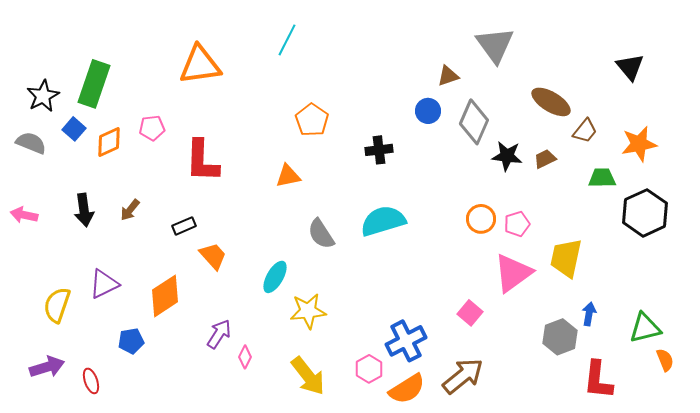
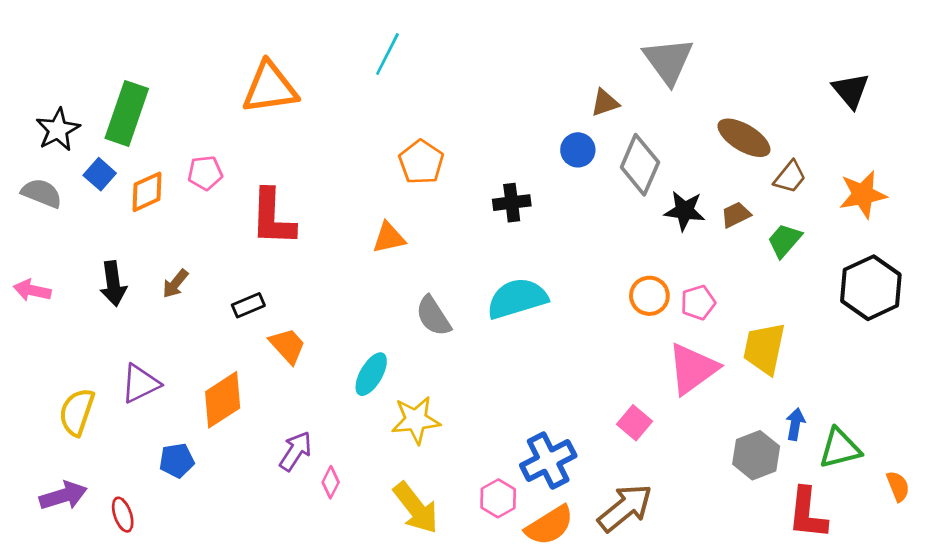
green trapezoid: (602, 178) -> (784, 240), moved, turned -48
green triangle: (645, 328) -> (840, 448), moved

